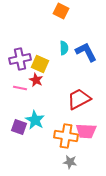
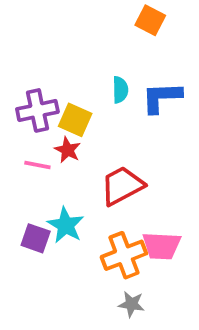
orange square: (61, 11) -> (150, 20), moved
blue L-shape: (86, 52) -> (162, 97), turned -65
red trapezoid: (79, 99) -> (122, 186), moved
orange cross: (66, 136) -> (124, 255), turned -30

